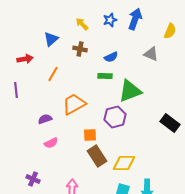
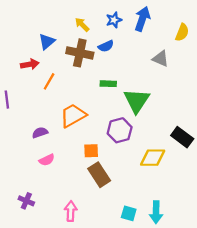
brown cross: (80, 49) -> (80, 53), size x1.6
blue semicircle: (111, 57) -> (106, 46), moved
red arrow: (25, 59) -> (30, 64), moved
green triangle: (130, 91) -> (137, 101), turned -35
yellow diamond: (124, 163) -> (153, 158), moved

